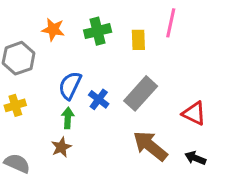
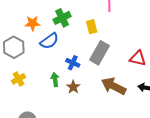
yellow rectangle: (138, 40) -> (92, 27), moved
blue semicircle: (70, 85) -> (49, 41), moved, turned -138
brown star: (61, 147) -> (73, 87), moved

